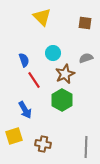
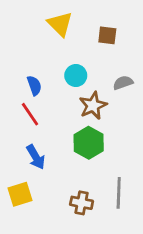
brown square: (85, 23) -> (107, 35), moved
red line: (34, 80) -> (30, 114), moved
brown cross: (43, 144) -> (82, 203), moved
gray line: (86, 147) -> (119, 193), moved

